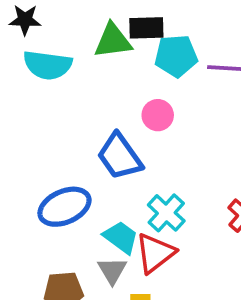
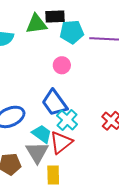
blue trapezoid: (120, 156) -> (55, 103), moved
gray triangle: (112, 271) -> (37, 152), size x1.4

